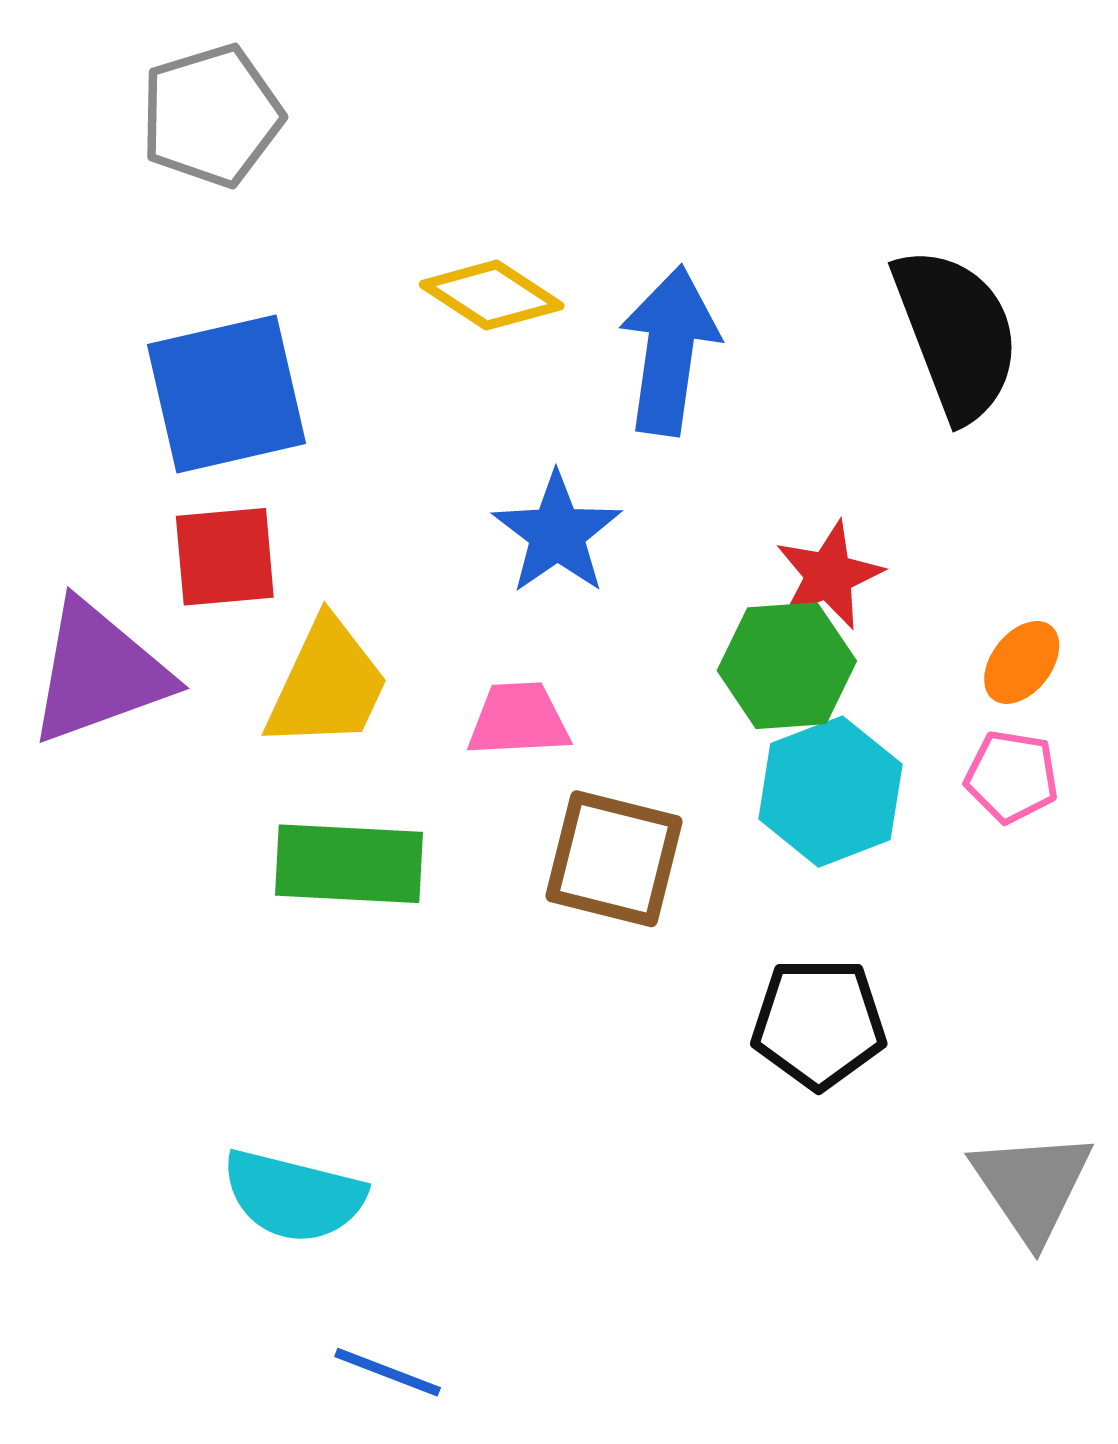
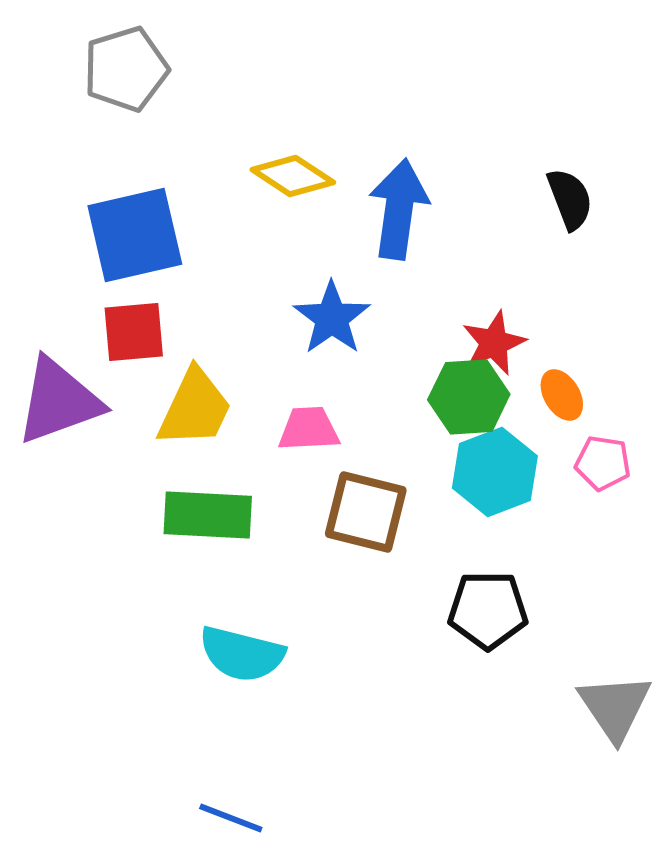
black semicircle: (956, 334) -> (570, 199), size x0.6
orange ellipse: (1022, 662) -> (562, 395), moved, turned -69
cyan semicircle: (294, 1196) -> (242, 654), moved

